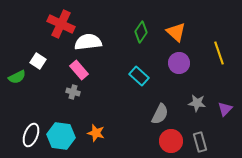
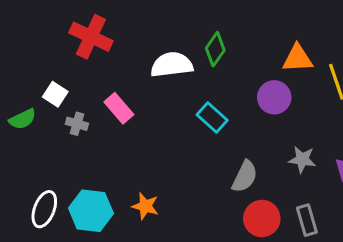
orange triangle: (176, 32) -> (298, 58), moved, turned -45
white semicircle: (88, 42) -> (172, 65), moved
gray cross: (73, 92) -> (77, 124), moved

